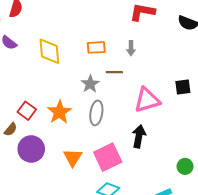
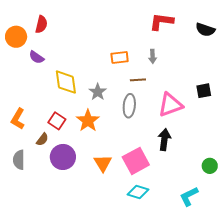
yellow diamond: (49, 51) -> (66, 82), moved
gray star: (90, 84) -> (98, 92), moved
gray ellipse: (96, 113) -> (129, 106), moved

